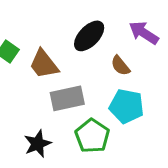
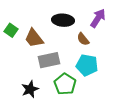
purple arrow: (144, 33) -> (98, 18), turned 90
black ellipse: (89, 36) -> (63, 20), turned 50

